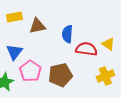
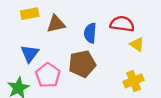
red semicircle: (86, 49) -> (122, 24), moved
brown pentagon: (60, 75) -> (82, 64), moved

